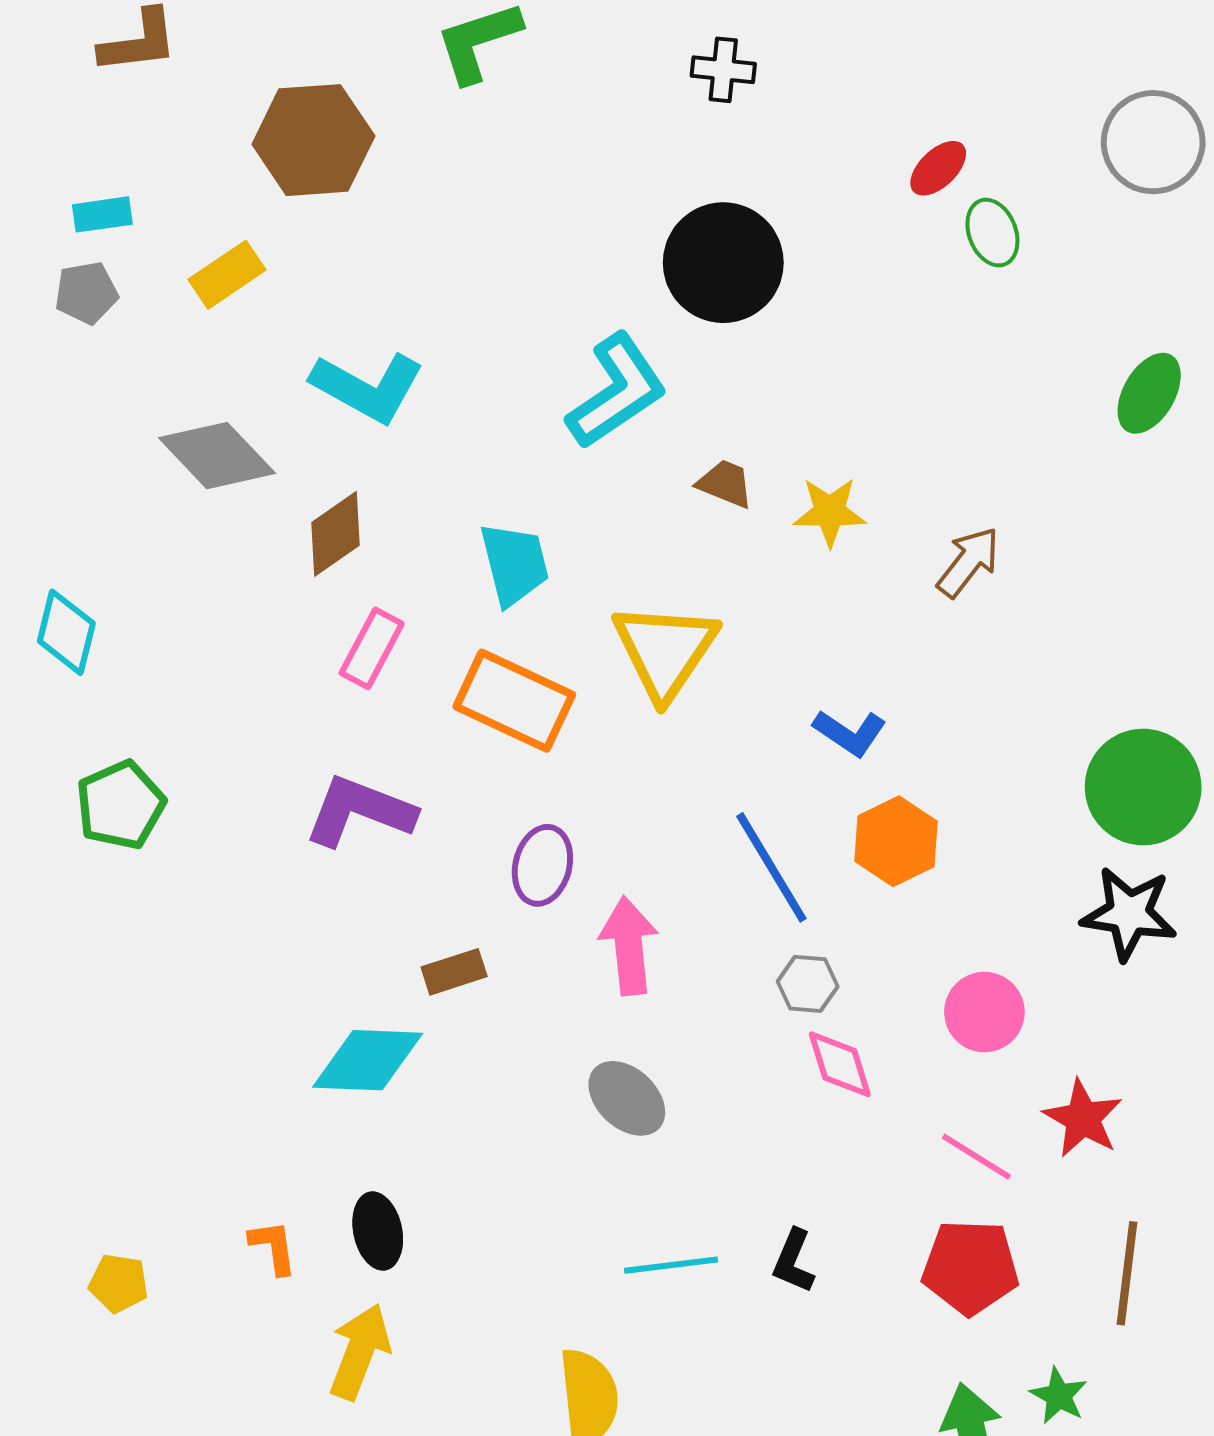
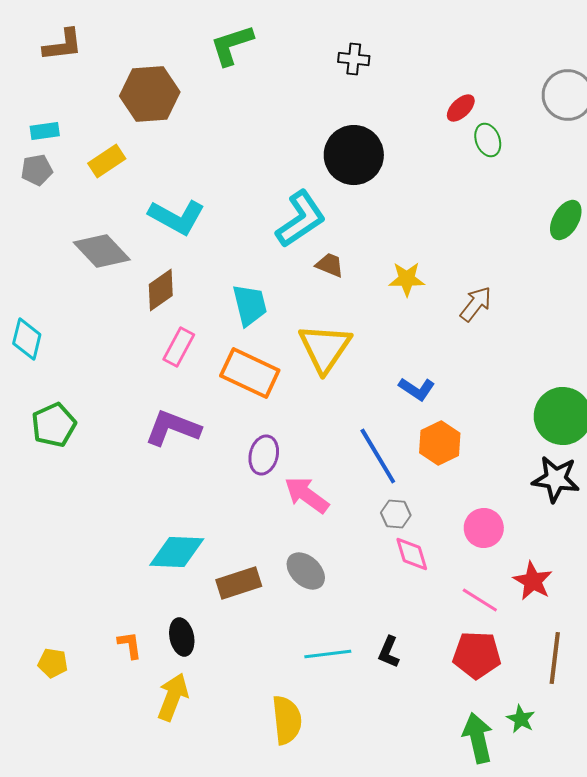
brown trapezoid: (725, 484) -> (330, 265), moved
pink arrow: (629, 946) -> (307, 495), turned -48
brown rectangle: (454, 972) -> (239, 583), moved, size x1.4

